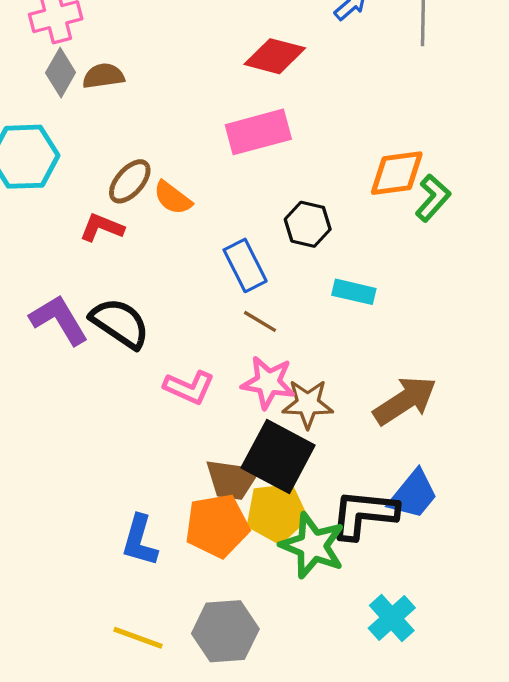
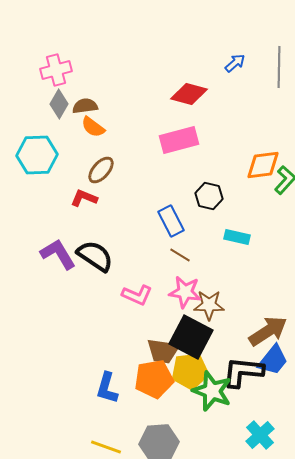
orange semicircle: (173, 198) -> (93, 127), moved
brown arrow: (405, 401) -> (268, 331), moved

